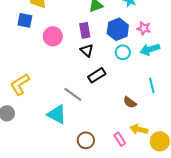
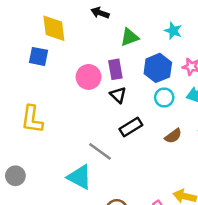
pink circle: (53, 36) -> (89, 77), moved
yellow L-shape: (20, 84) -> (32, 119), moved, turned -50
brown semicircle: (130, 102) -> (173, 136), moved, turned -72

